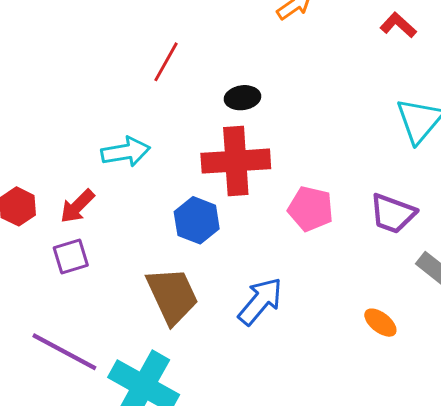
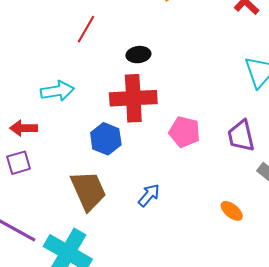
red arrow: (77, 206) -> (24, 128), turned 44
purple trapezoid: (393, 214) -> (241, 136), turned 56
blue arrow: (260, 301) -> (149, 195), size x0.7

